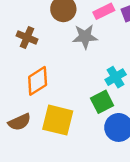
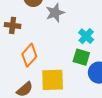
green square: (102, 102) -> (81, 57), turned -30

